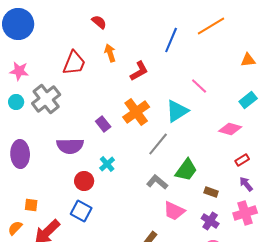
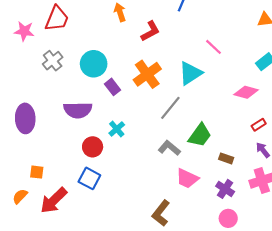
red trapezoid: (74, 63) -> (57, 19), moved
gray cross: (46, 99) -> (53, 61), size x0.7
cyan circle: (16, 102) -> (94, 64), moved, size x1.6

